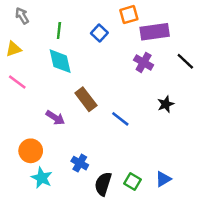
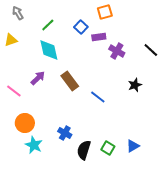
green line: (59, 31) -> (48, 25), turned 40
purple rectangle: (155, 32) -> (99, 37), moved, size x0.6
pink line: (17, 82) -> (14, 91), moved
purple arrow: (55, 118) -> (38, 78), moved, turned -77

